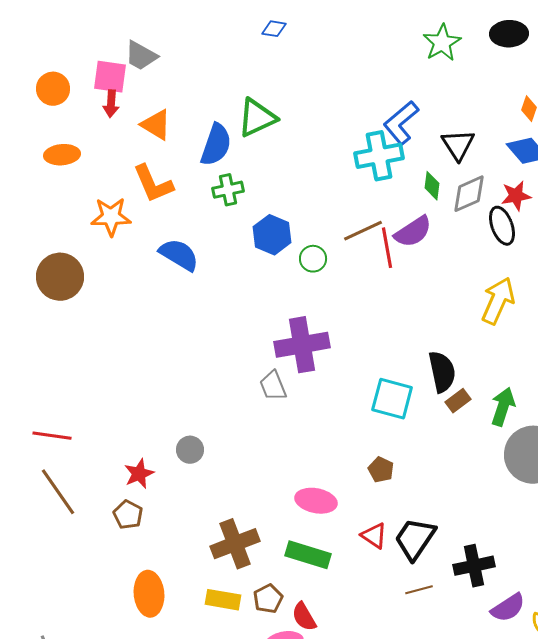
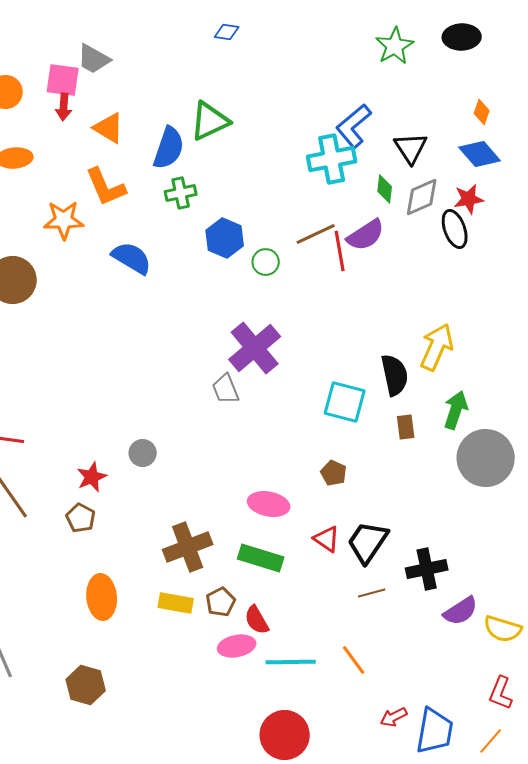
yellow arrow: (498, 301) -> (437, 347), moved
purple cross: (302, 345) -> (255, 348), turned -30
brown rectangle: (458, 401) -> (406, 427), moved, turned -60

